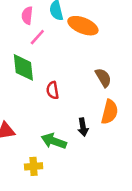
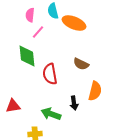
brown semicircle: (103, 78) -> (81, 64), moved, turned 147
red semicircle: (53, 90) -> (50, 74), size x1.5

